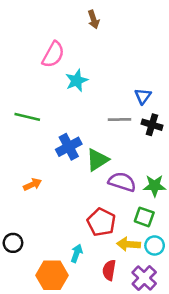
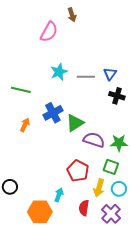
pink semicircle: (53, 55) -> (49, 32), moved
cyan star: (77, 81) -> (59, 72), moved
gray line: (119, 120) -> (86, 77), moved
orange arrow: (32, 184) -> (25, 125), moved, turned -40
yellow arrow: (129, 244) -> (99, 188), turned -78

